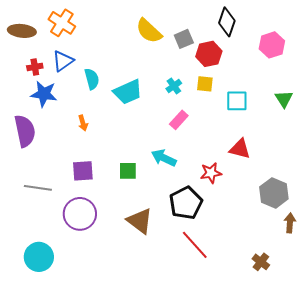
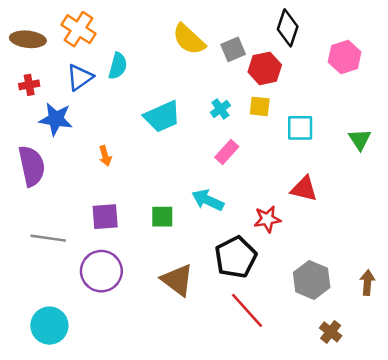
red cross: (35, 67) -> (29, 85), moved
cyan semicircle: (92, 79) -> (118, 66), moved, turned 30
green triangle: (284, 99) -> (360, 139), moved
gray hexagon: (274, 193) -> (312, 280), moved

